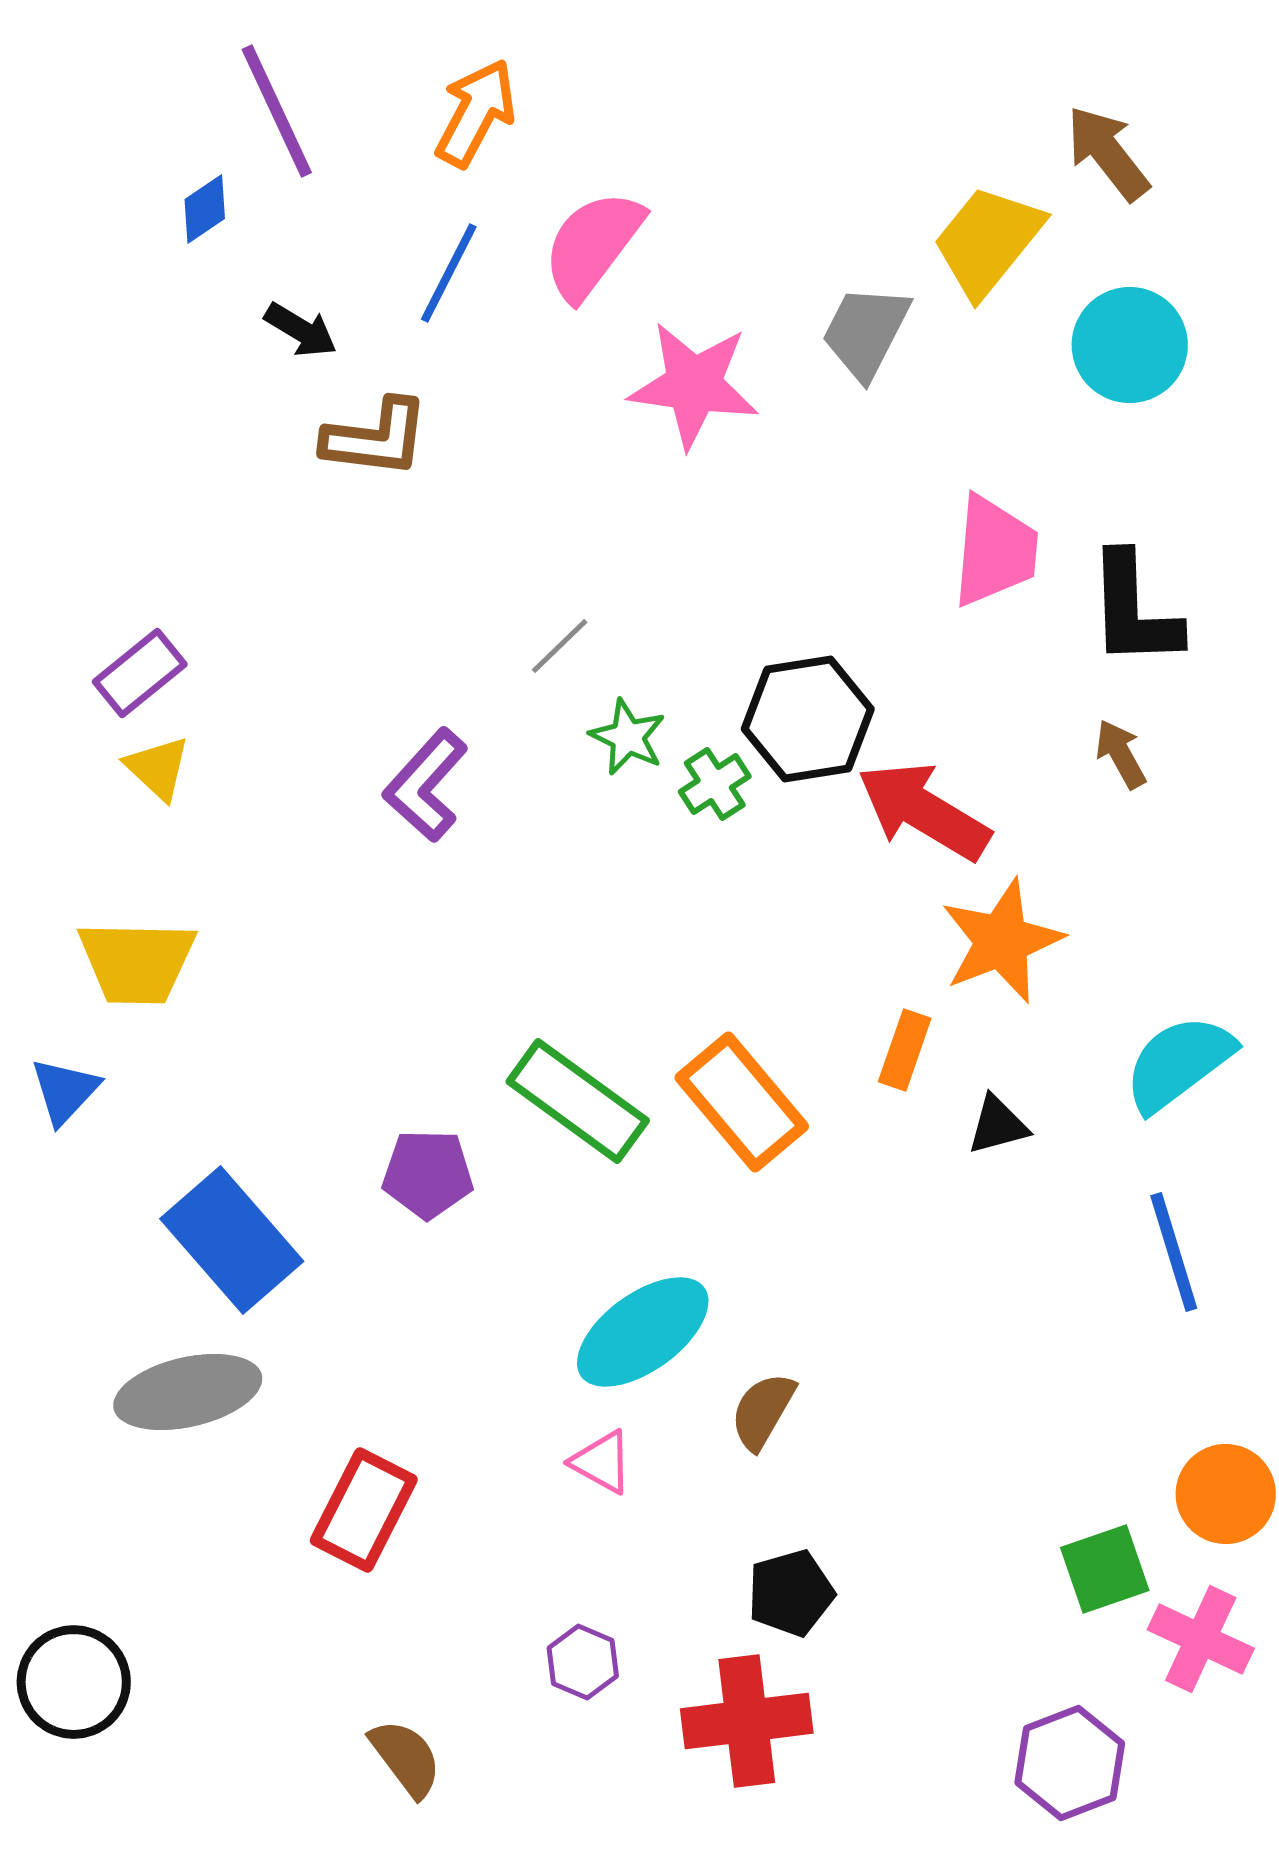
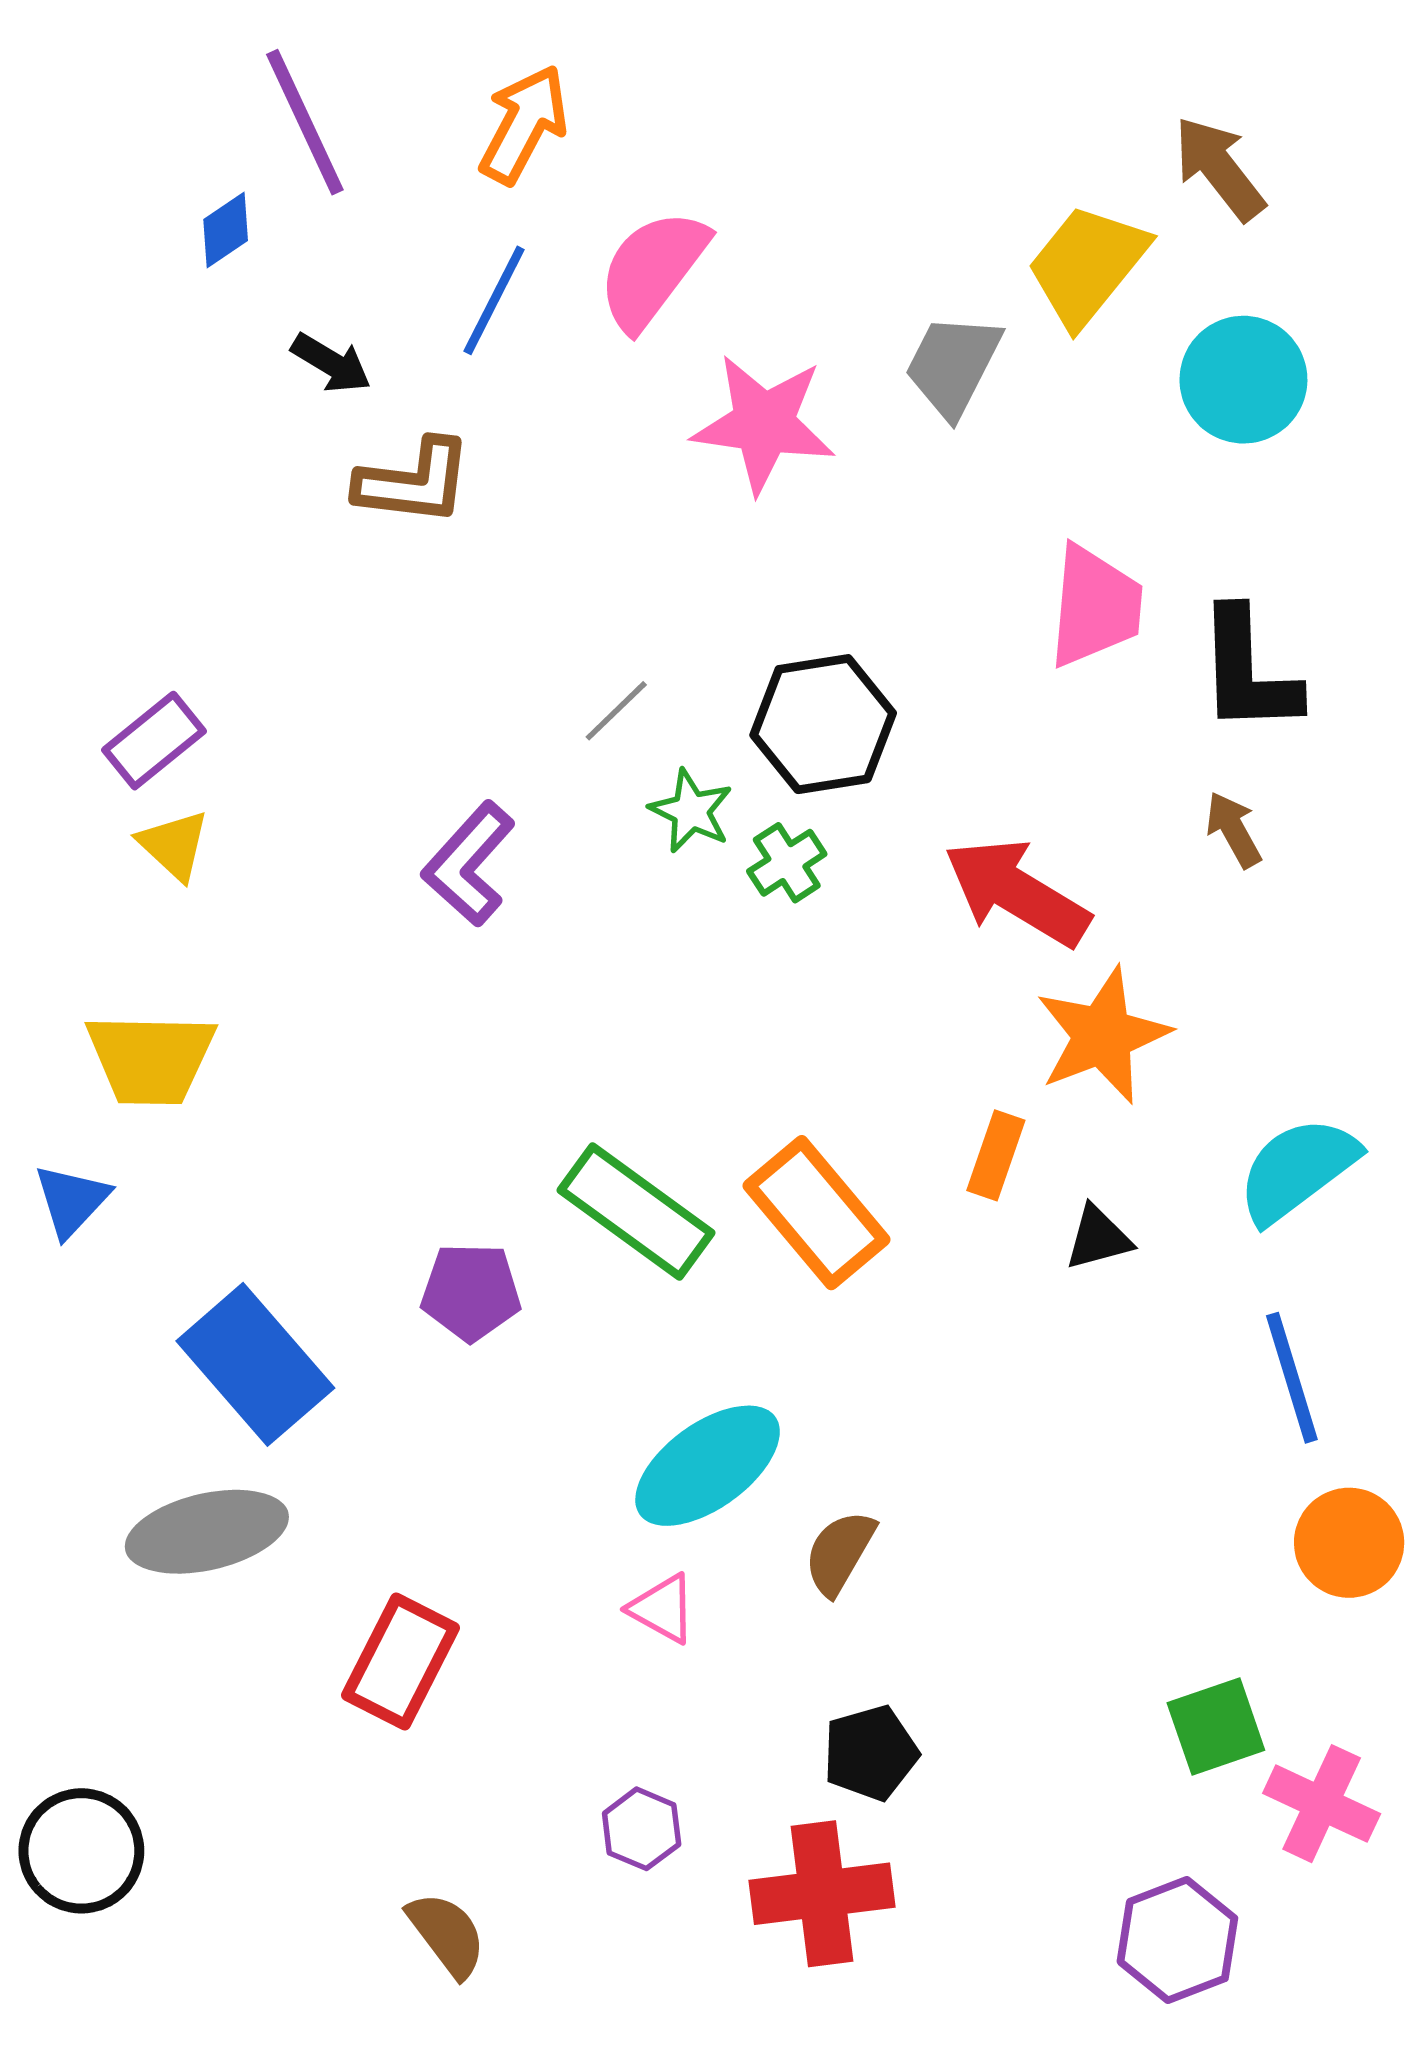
black hexagon: (808, 719) -> (823, 724), moved
orange circle: (1226, 1494) -> (1349, 1543), moved

